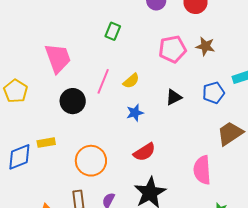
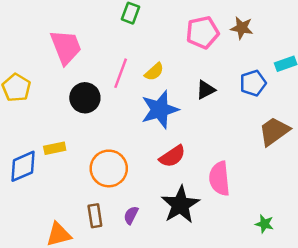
blue star: (135, 113) -> (160, 110), size x1.8
pink semicircle: (202, 170) -> (219, 179), moved

